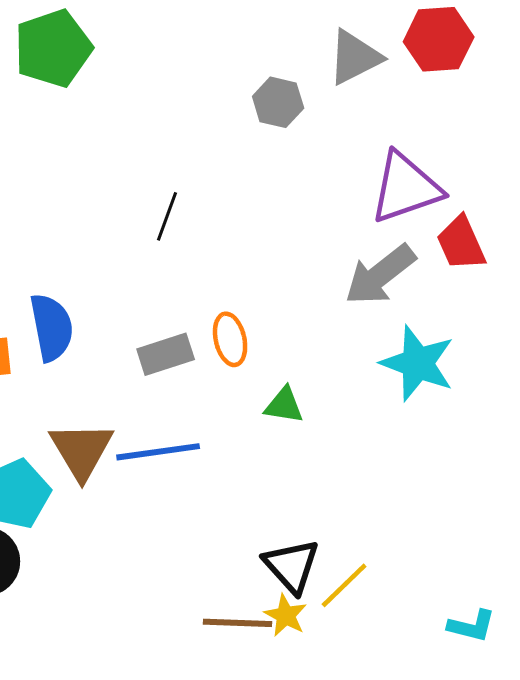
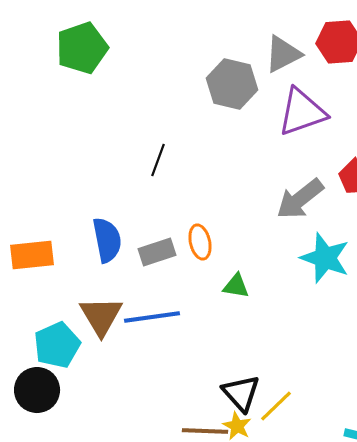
gray hexagon: (278, 102) -> (232, 84), size x1.5
purple triangle: (406, 188) -> (302, 112), moved
blue semicircle: (52, 327) -> (107, 240), moved

